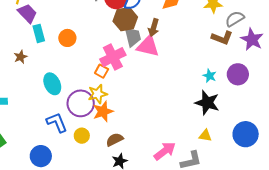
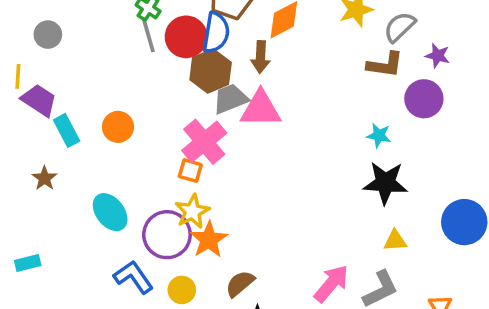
brown arrow: (154, 28) -> (260, 57), moved
gray trapezoid: (133, 37) -> (230, 99), turned -85
purple star: (252, 39) -> (438, 56), size x0.6
purple circle: (238, 74) -> (424, 99), moved

